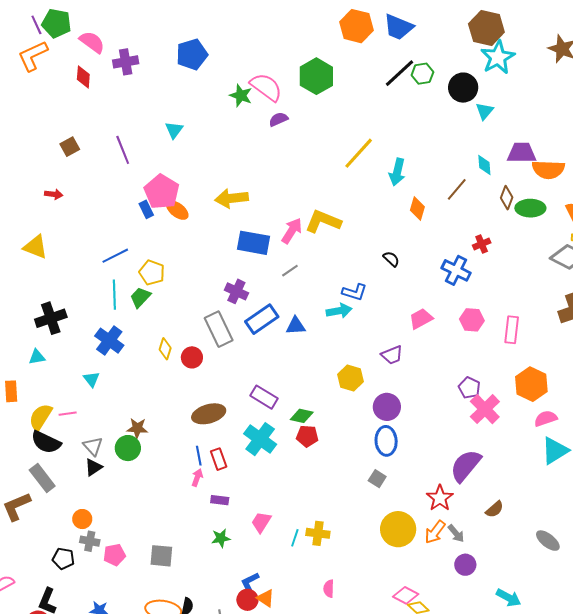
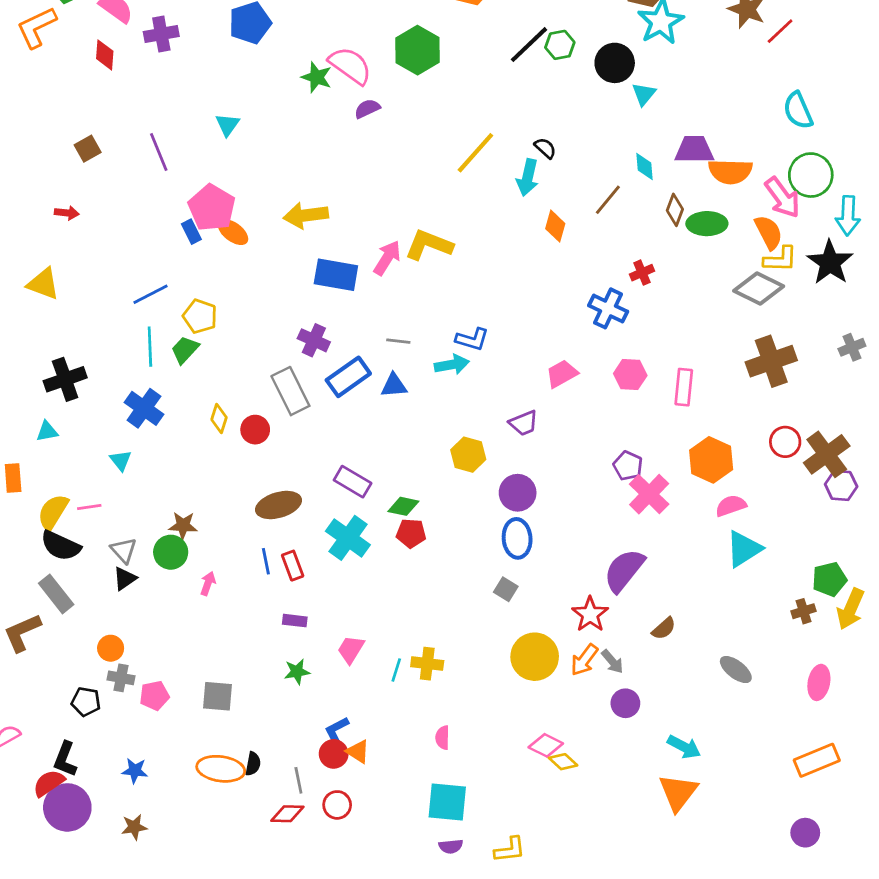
black semicircle: (391, 259) -> (545, 148), moved
gray line: (290, 271) -> (398, 341), moved, turned 42
pink arrow: (197, 478) -> (208, 583), moved

